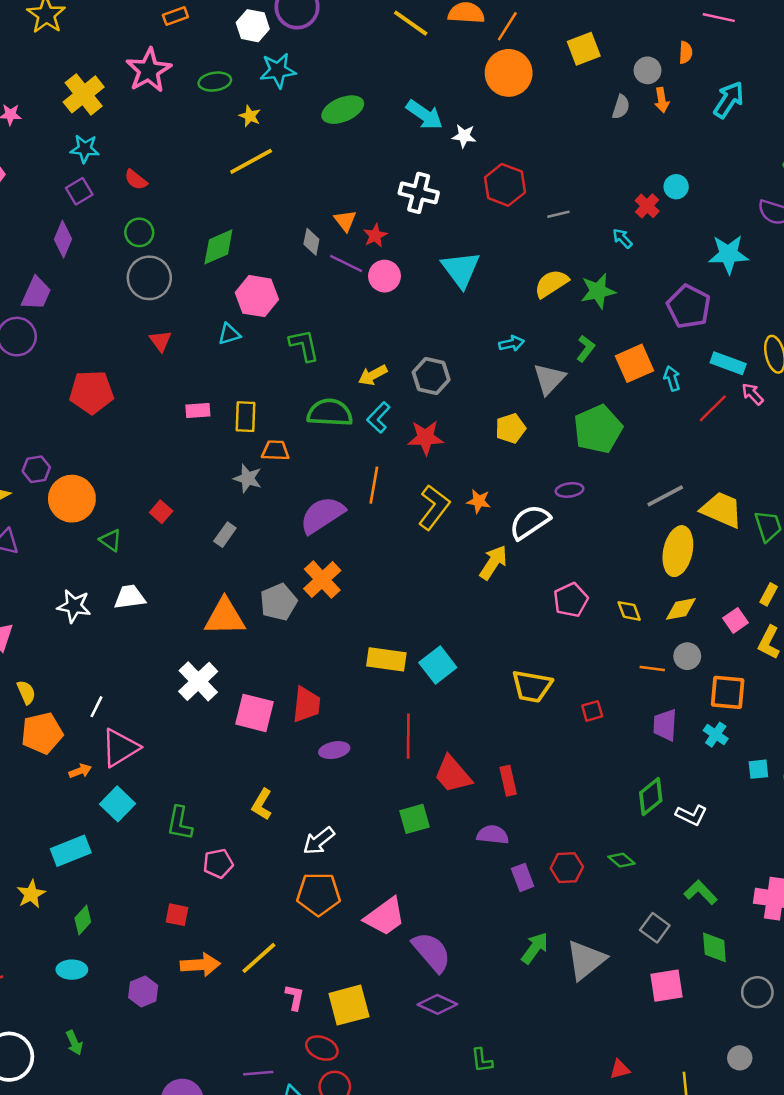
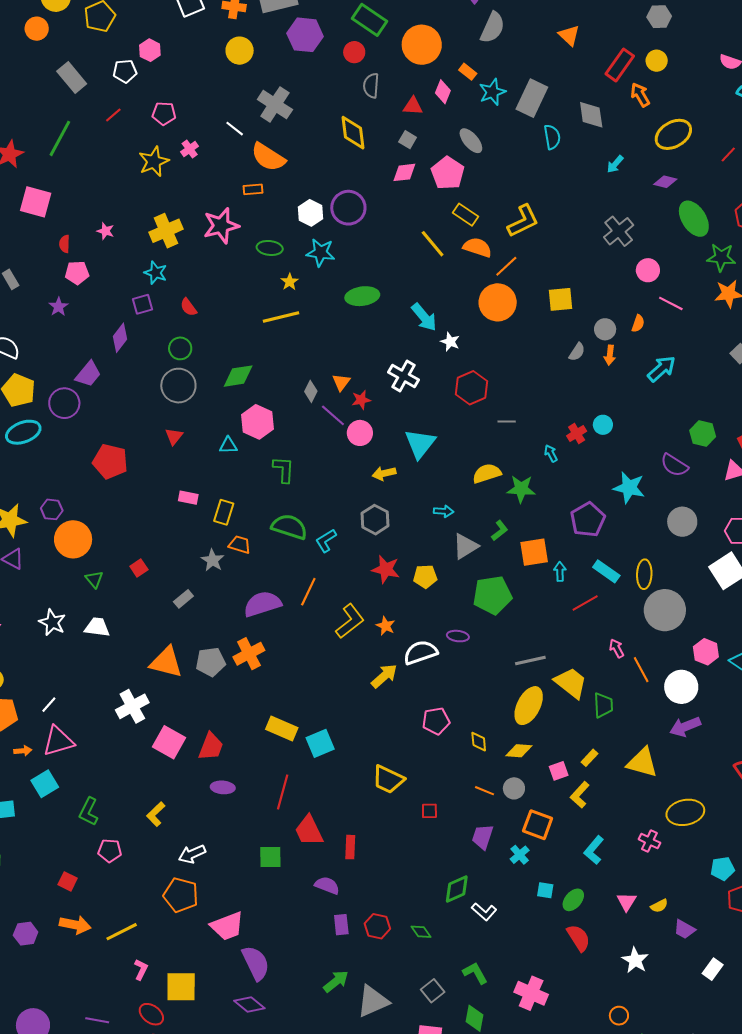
yellow arrow: (373, 375) -> (384, 473), moved
pink arrow: (753, 394) -> (617, 648), moved
red star: (426, 438) -> (386, 569), moved

